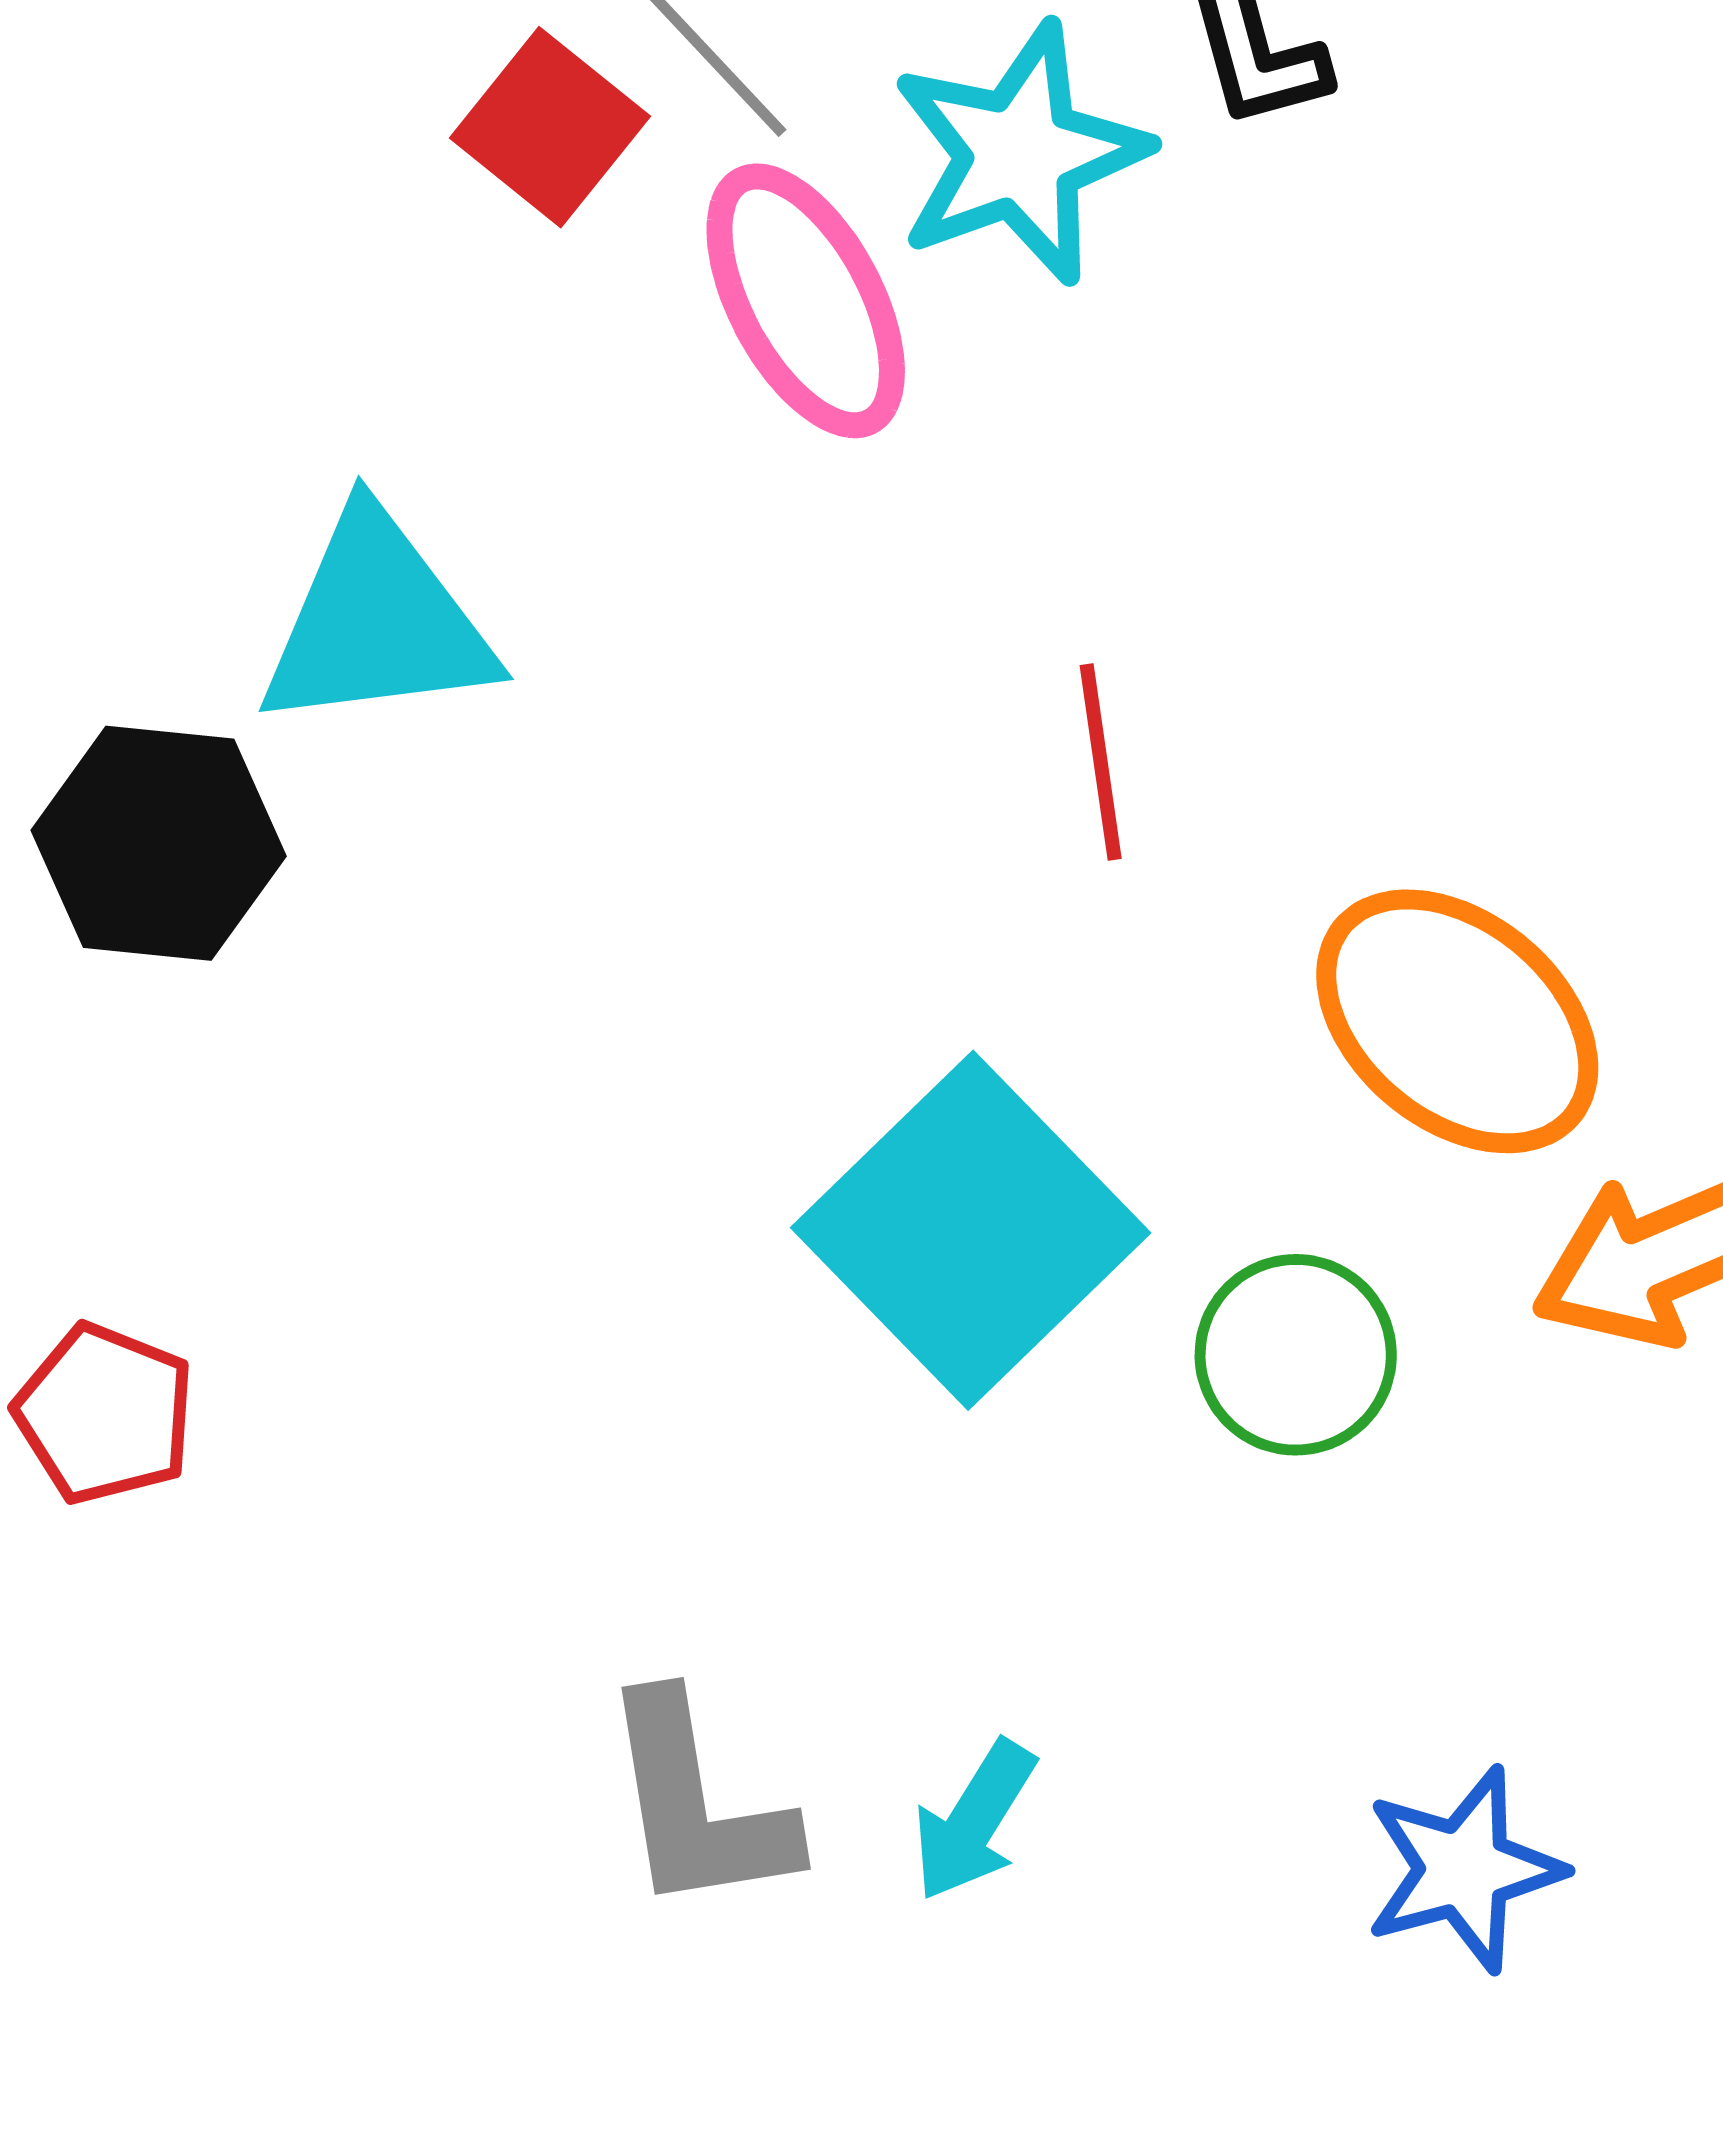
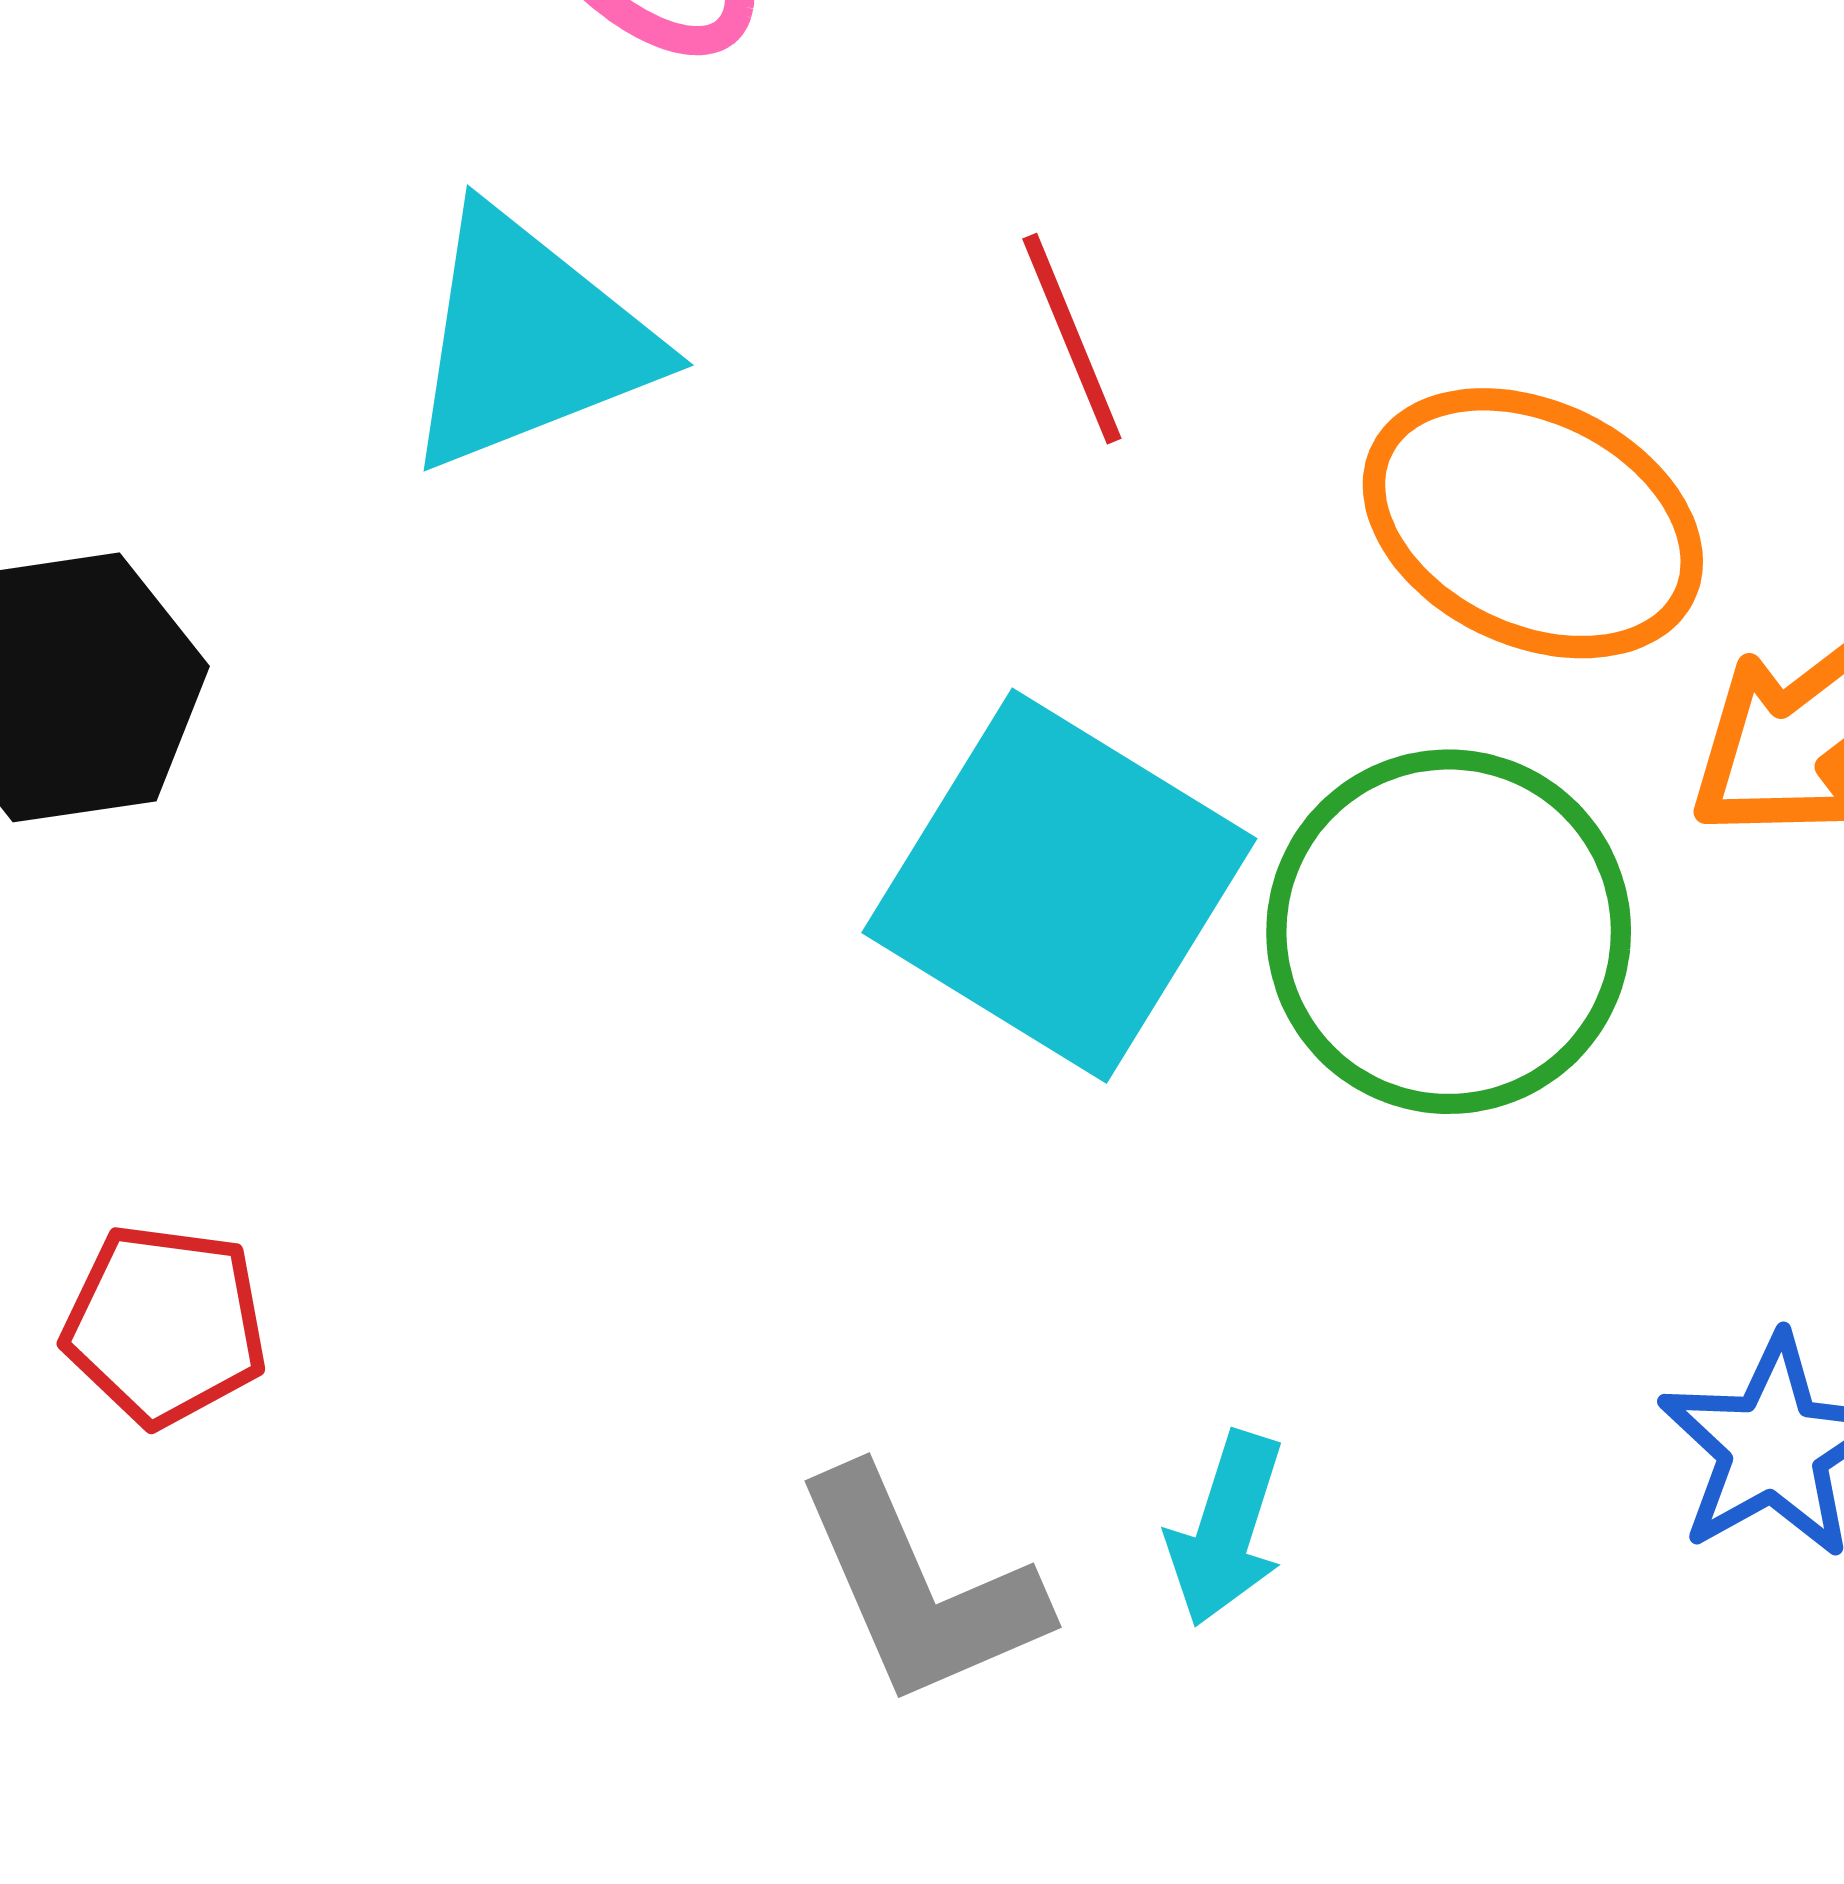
cyan triangle: (377, 622) -> (528, 340), moved
green circle: (1296, 1355) -> (1449, 932), size x1.6

